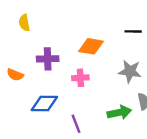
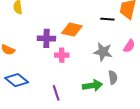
purple cross: (48, 59) -> (46, 38), moved
blue diamond: (44, 103) -> (17, 80), moved, turned 35

